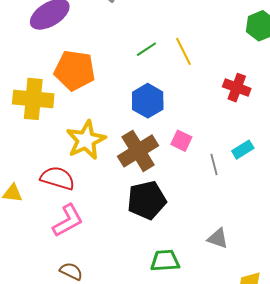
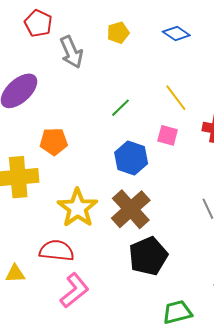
yellow line: (183, 51) -> (176, 98), moved
orange pentagon: (75, 70) -> (54, 142), size x0.7
pink square: (181, 141) -> (168, 135), moved

